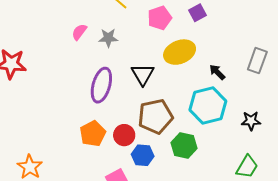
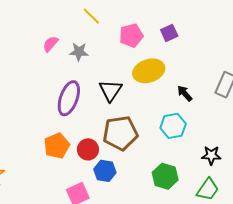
cyan hexagon: (208, 105) -> (173, 126), size x0.7
black star: (251, 121) -> (211, 155), moved
green hexagon: (184, 146) -> (165, 176), moved

